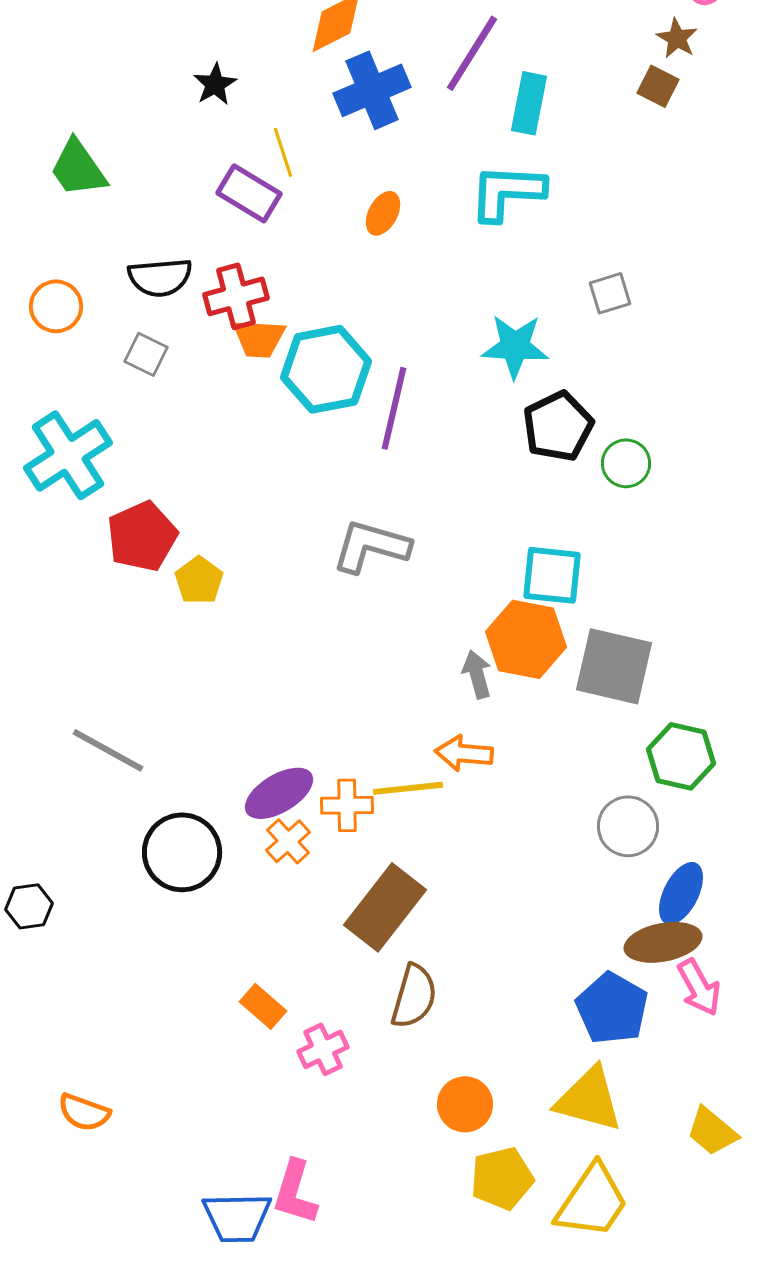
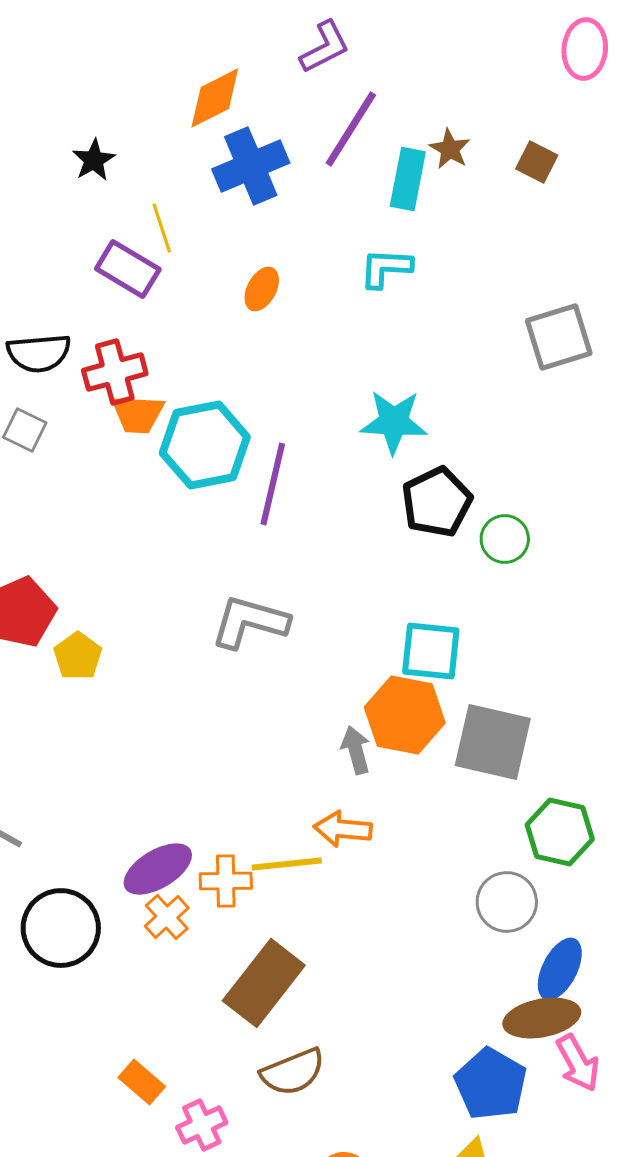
brown star: (677, 38) -> (450, 149), moved
cyan L-shape: (507, 192) -> (386, 268), size x0.7
gray square: (610, 293) -> (559, 337), moved, size x1.6
brown semicircle: (414, 996) -> (293, 1072), turned 52

